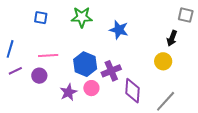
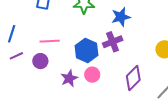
blue star: (119, 30) -> (121, 17), turned -30
purple cross: (111, 71) -> (113, 42), moved
purple diamond: (132, 91) -> (133, 78), turned 40

